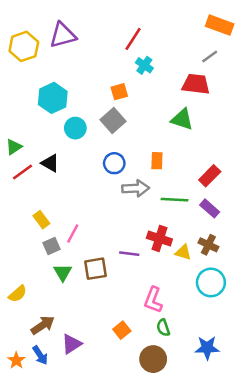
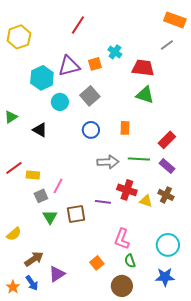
purple triangle: (63, 35) -> (69, 66), moved
red line: (133, 39) -> (78, 25), moved
red trapezoid: (196, 84) -> (143, 68), moved
orange square: (119, 92) -> (95, 64), moved
red line: (23, 172) -> (14, 168), moved
gray arrow: (136, 188) -> (108, 162), moved
yellow rectangle: (41, 220) -> (33, 175), turned -48
cyan circle: (211, 282) -> (168, 245), moved

